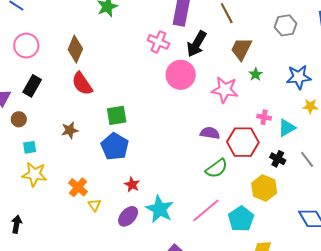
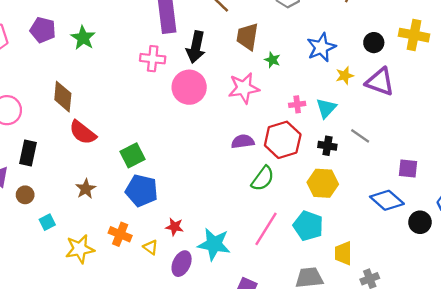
yellow star: (34, 174) -> (80, 249), moved
orange cross: (78, 187) -> (120, 234), moved
yellow triangle: (94, 205) -> (151, 247), moved

